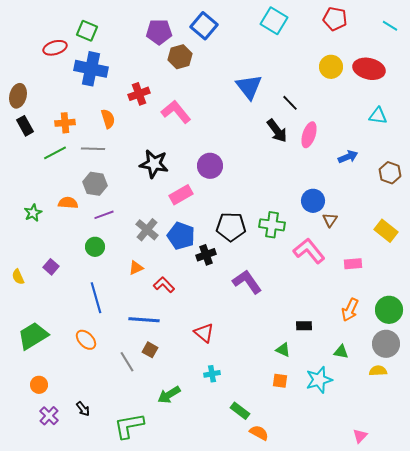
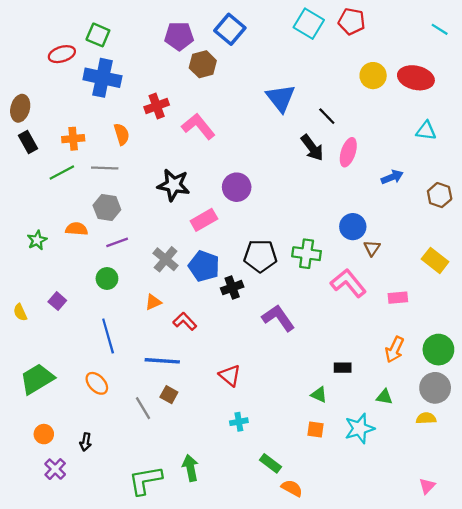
red pentagon: (335, 19) -> (352, 21), moved
green arrow: (169, 395) -> (190, 468), moved, turned 110
black arrow: (83, 409) -> (86, 442), moved, turned 49
pink triangle: (360, 436) -> (427, 486), moved

